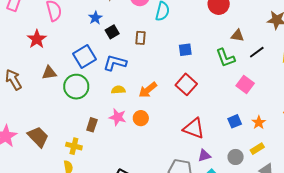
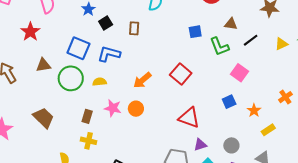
blue square: (185, 50) -> (195, 32), moved
blue square: (85, 57) -> (78, 48), turned -35
yellow semicircle: (118, 90) -> (100, 82), moved
blue square: (235, 121) -> (229, 102), moved
brown trapezoid: (38, 137) -> (43, 118), moved
yellow cross: (74, 146) -> (89, 141), moved
yellow rectangle: (257, 149) -> (268, 130), moved

